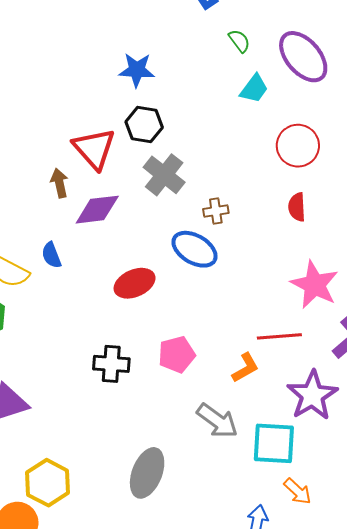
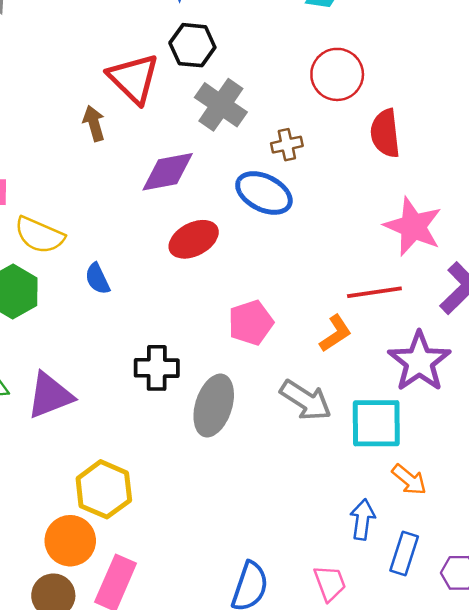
red circle: (298, 146) -> (337, 74), moved
red semicircle: (297, 207) -> (385, 133), size x1.4
purple diamond: (97, 210) -> (168, 172), moved
blue semicircle: (51, 255) -> (97, 279), moved
black cross: (111, 364) -> (157, 368), moved
gray ellipse: (147, 473) -> (214, 406), moved

